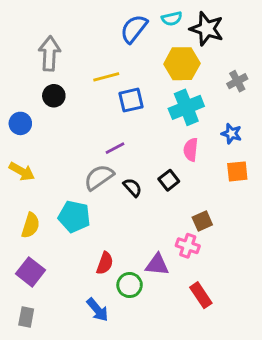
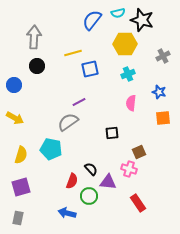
cyan cross: (186, 107) -> (128, 74), size x0.6
black square: (169, 180) -> (112, 133), moved, turned 32
black semicircle: (132, 187) -> (91, 169), moved
purple square: (31, 272) -> (21, 187), turned 36
blue arrow: (98, 310) -> (67, 213), turned 144

